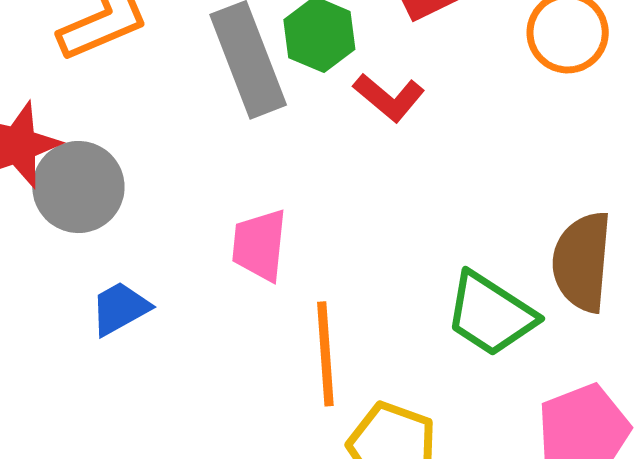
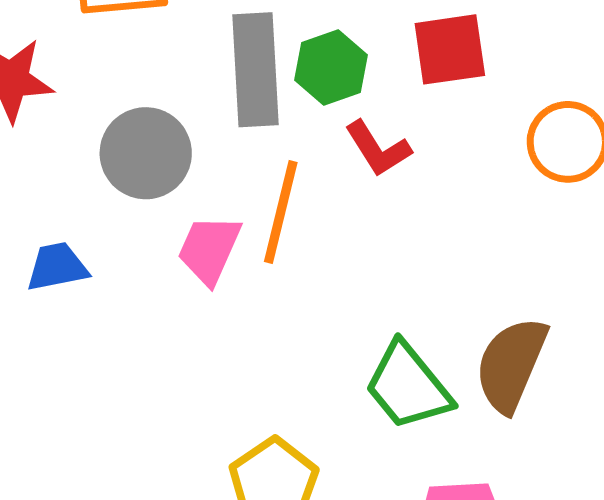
gray circle: (78, 187) -> (146, 153), moved
orange line: (325, 354) -> (281, 212), moved

